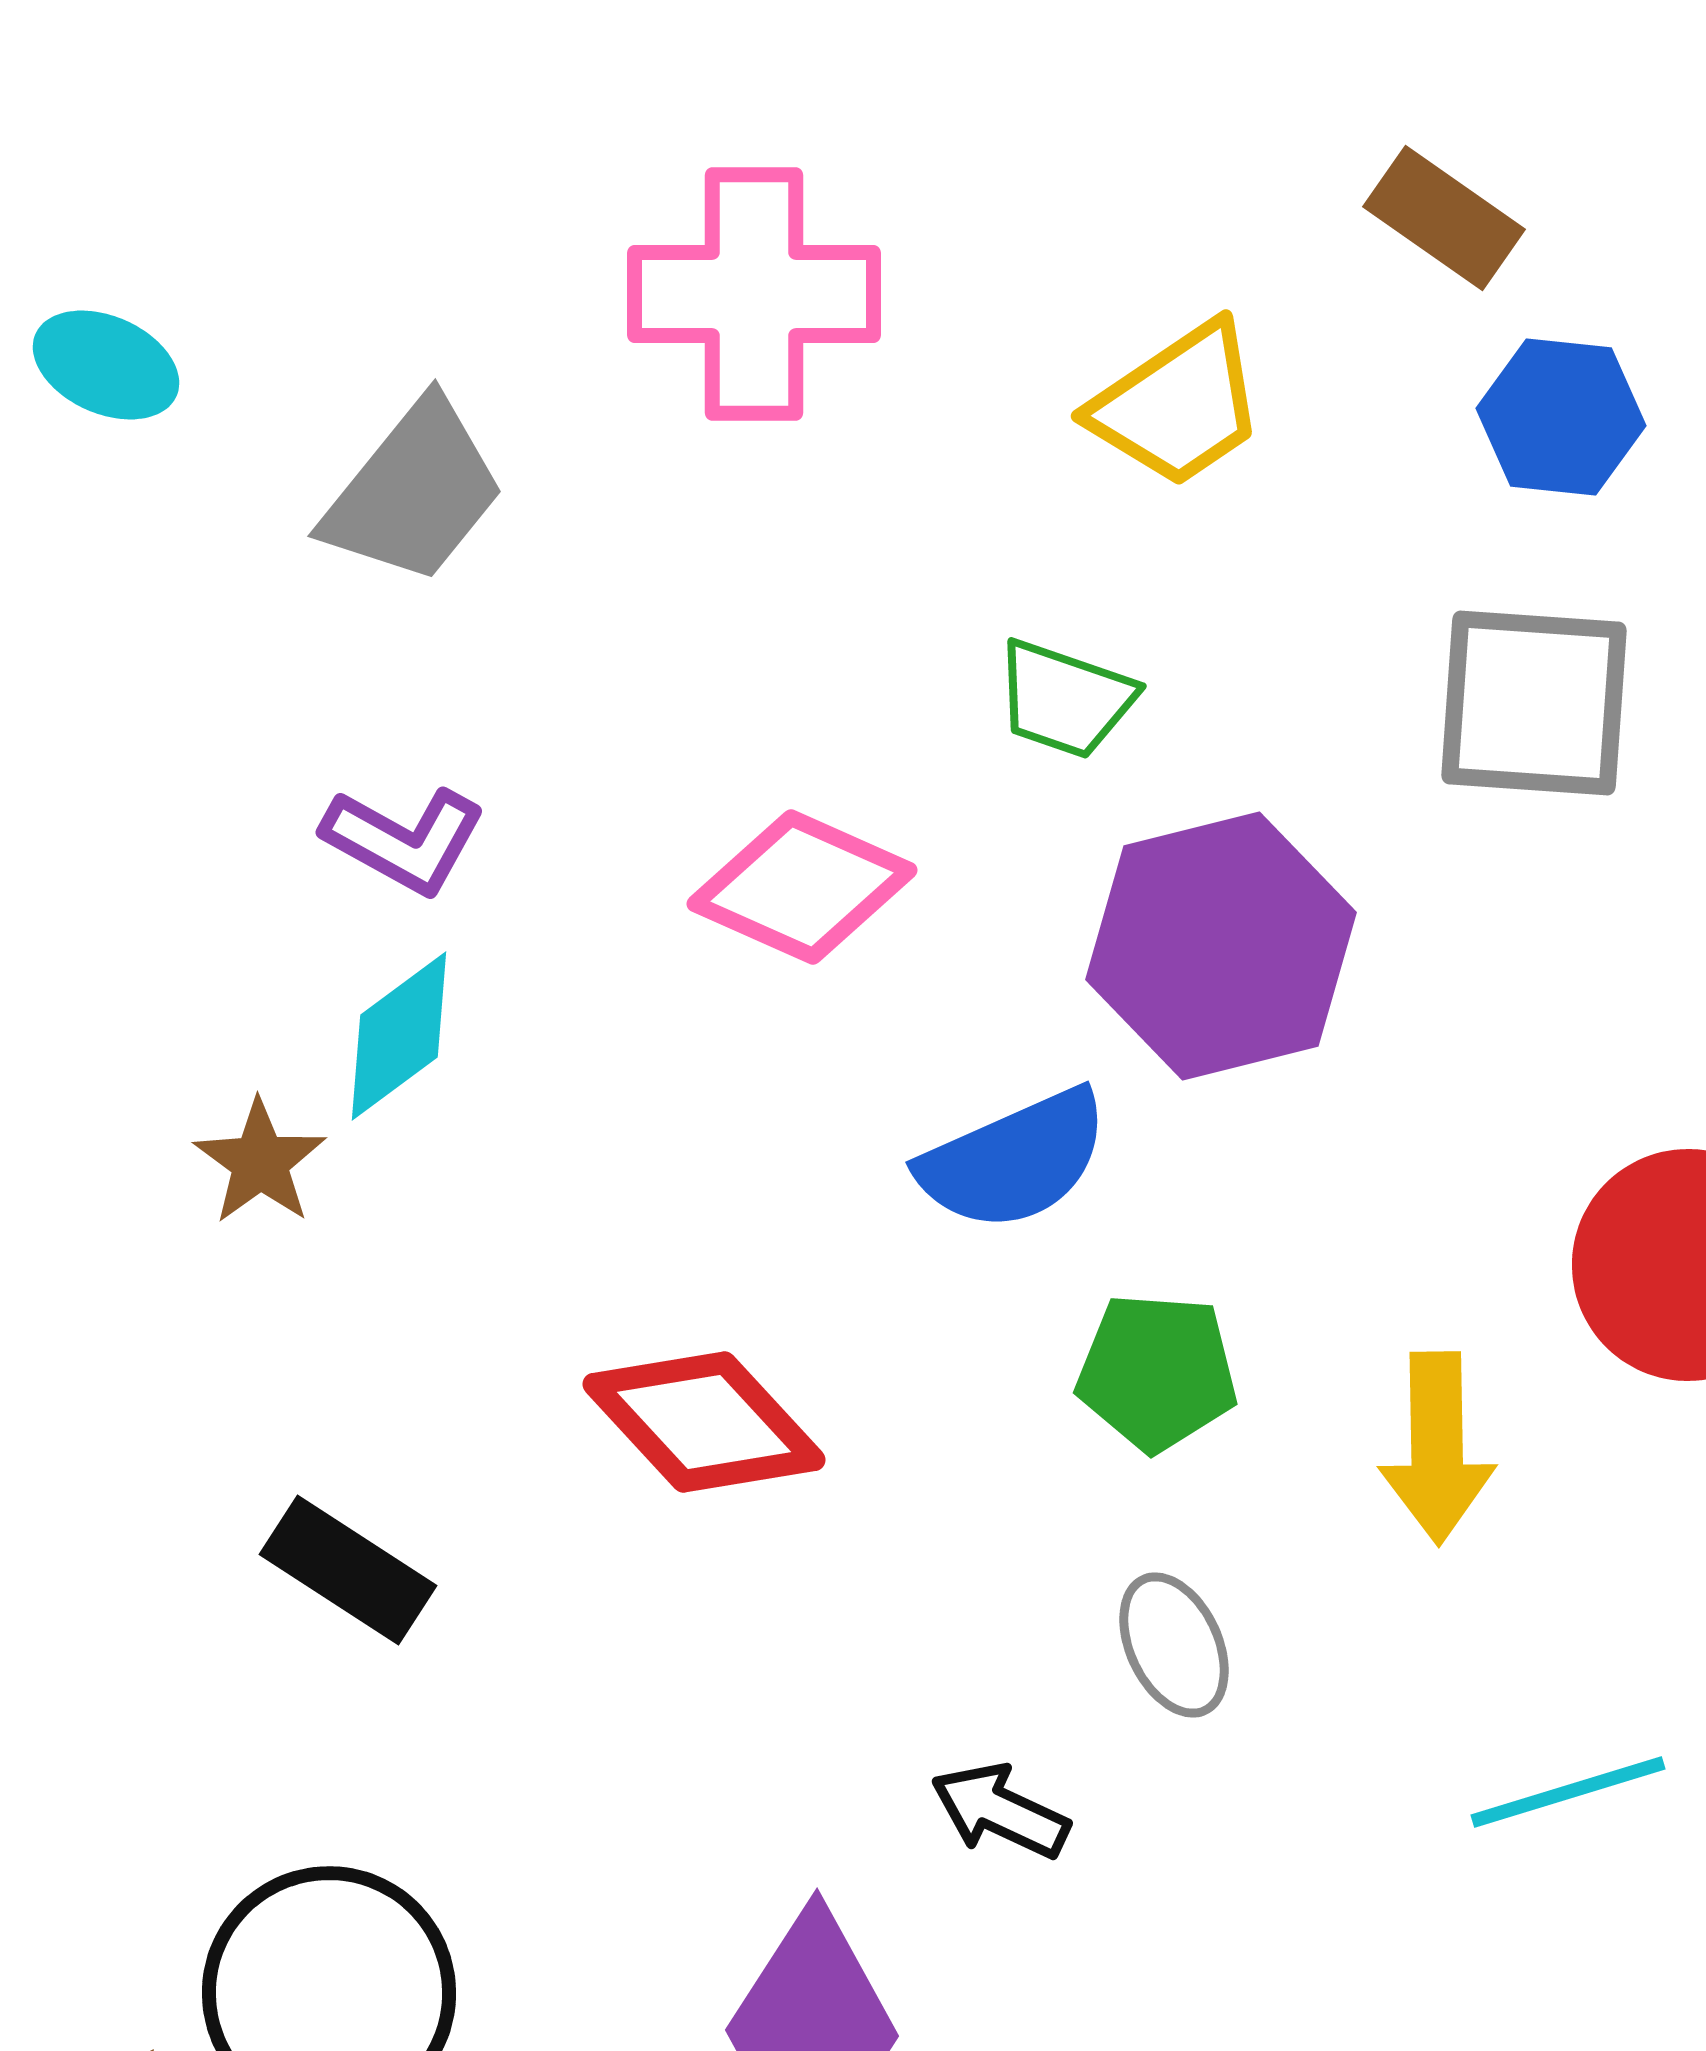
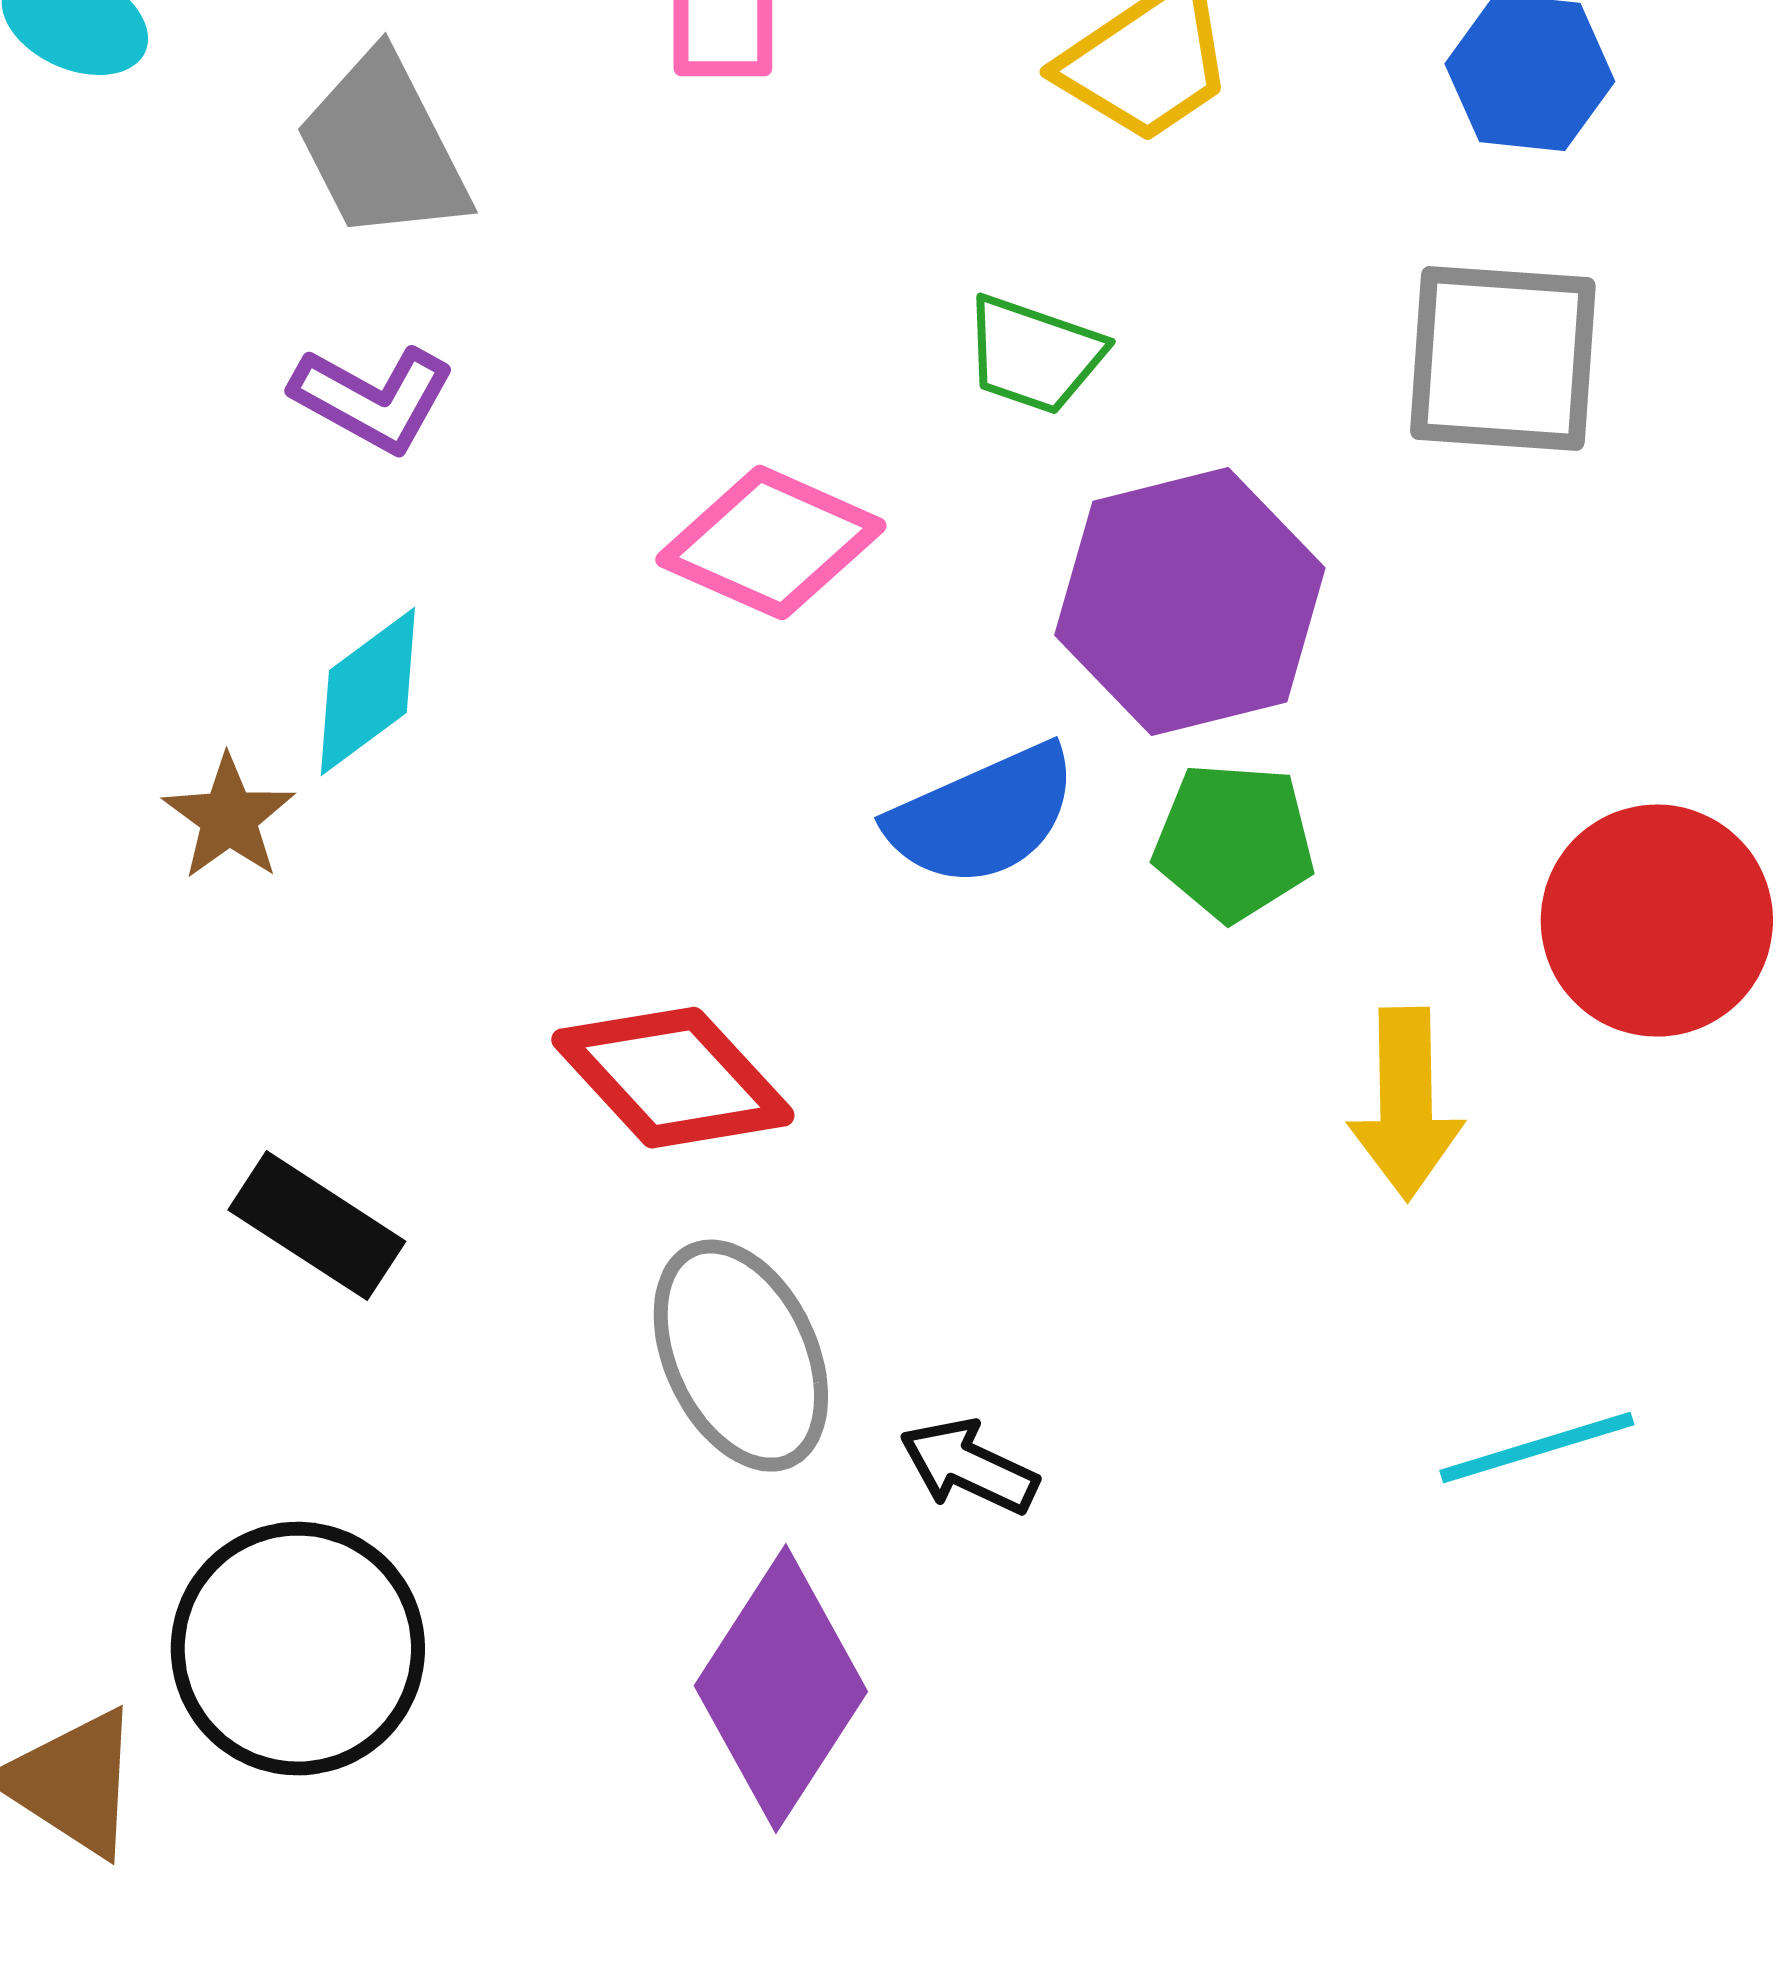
gray trapezoid: (414, 492) -> (383, 148), turned 114
purple L-shape: (404, 840) -> (373, 399), moved
green pentagon: (1157, 1372) -> (1234, 842), moved
gray ellipse: (1174, 1645) -> (741, 1356), moved, size x1.6

